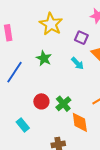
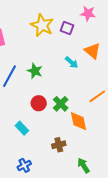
purple square: (81, 38) -> (67, 28), moved
green star: (44, 58) -> (35, 71), moved

